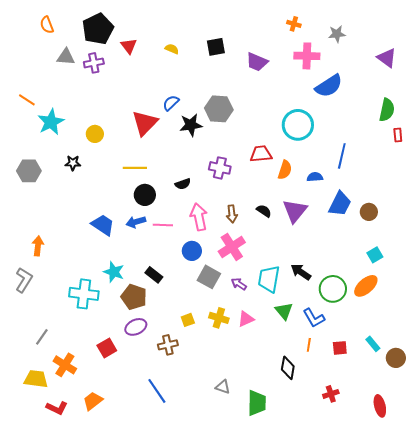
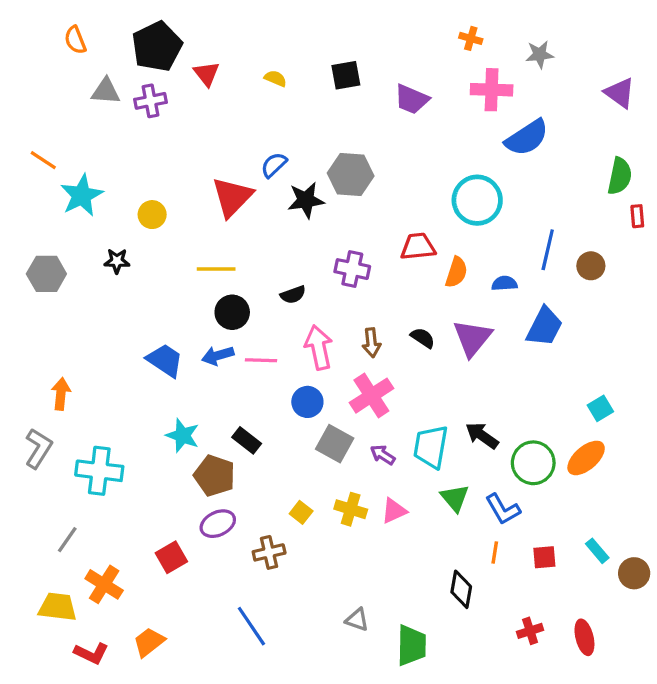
brown circle: (369, 212) -> (591, 266), moved
cyan cross: (84, 294) -> (99, 471), moved
yellow square: (188, 320) -> (301, 512), turned -32
red ellipse: (380, 406) -> (584, 637), moved

